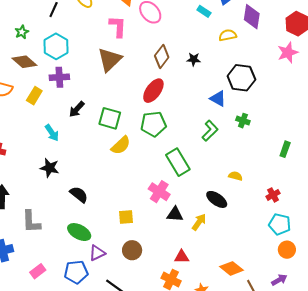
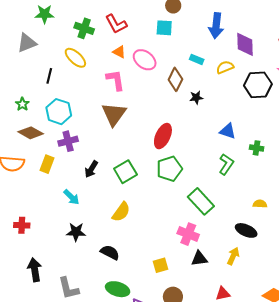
cyan rectangle: (204, 11) -> (197, 59), moved
brown diamond: (162, 56) -> (175, 79), moved
black hexagon: (241, 78) -> (258, 85), moved
green square: (110, 118) -> (125, 172), turned -35
yellow semicircle: (121, 145) -> (121, 212), moved
black triangle: (175, 214) -> (199, 259), moved

